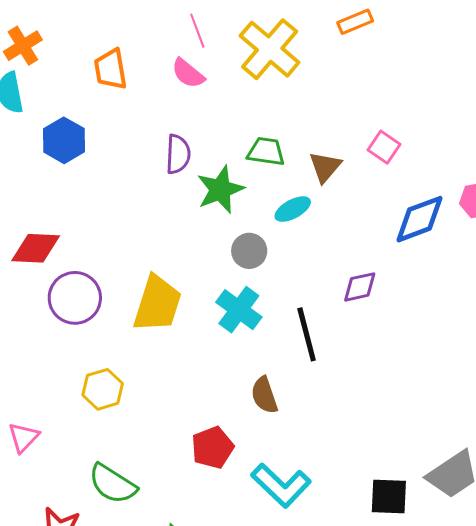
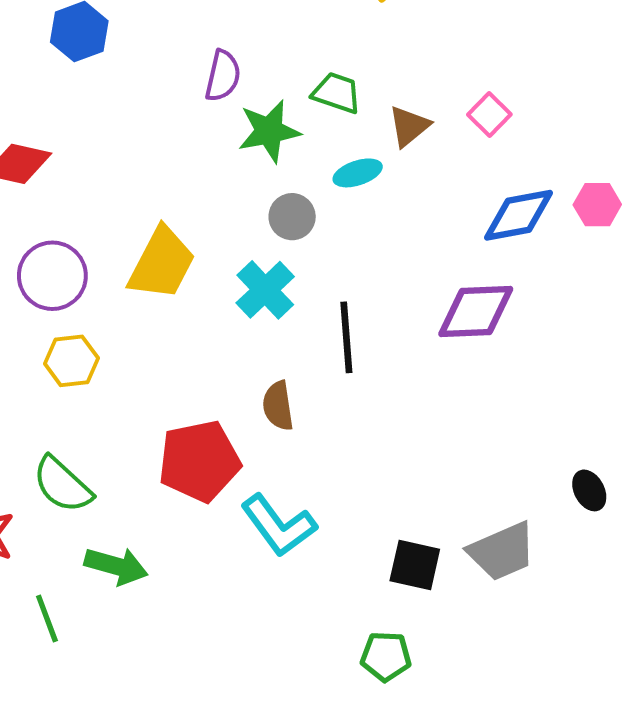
purple diamond: (360, 287) -> (476, 312), moved, size x1.6
purple circle: (75, 298) -> (52, 276), moved
red pentagon: (212, 448) -> (199, 461), size x1.5

